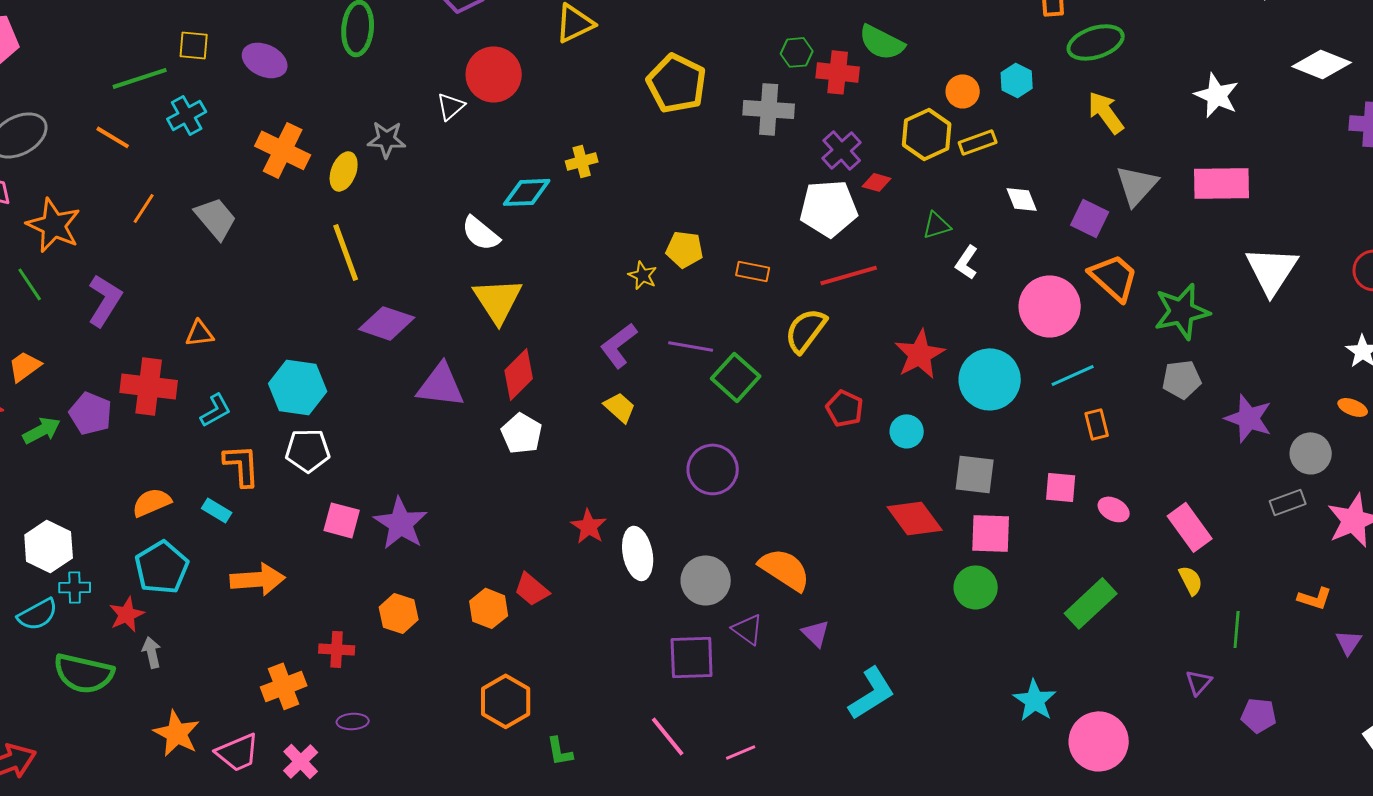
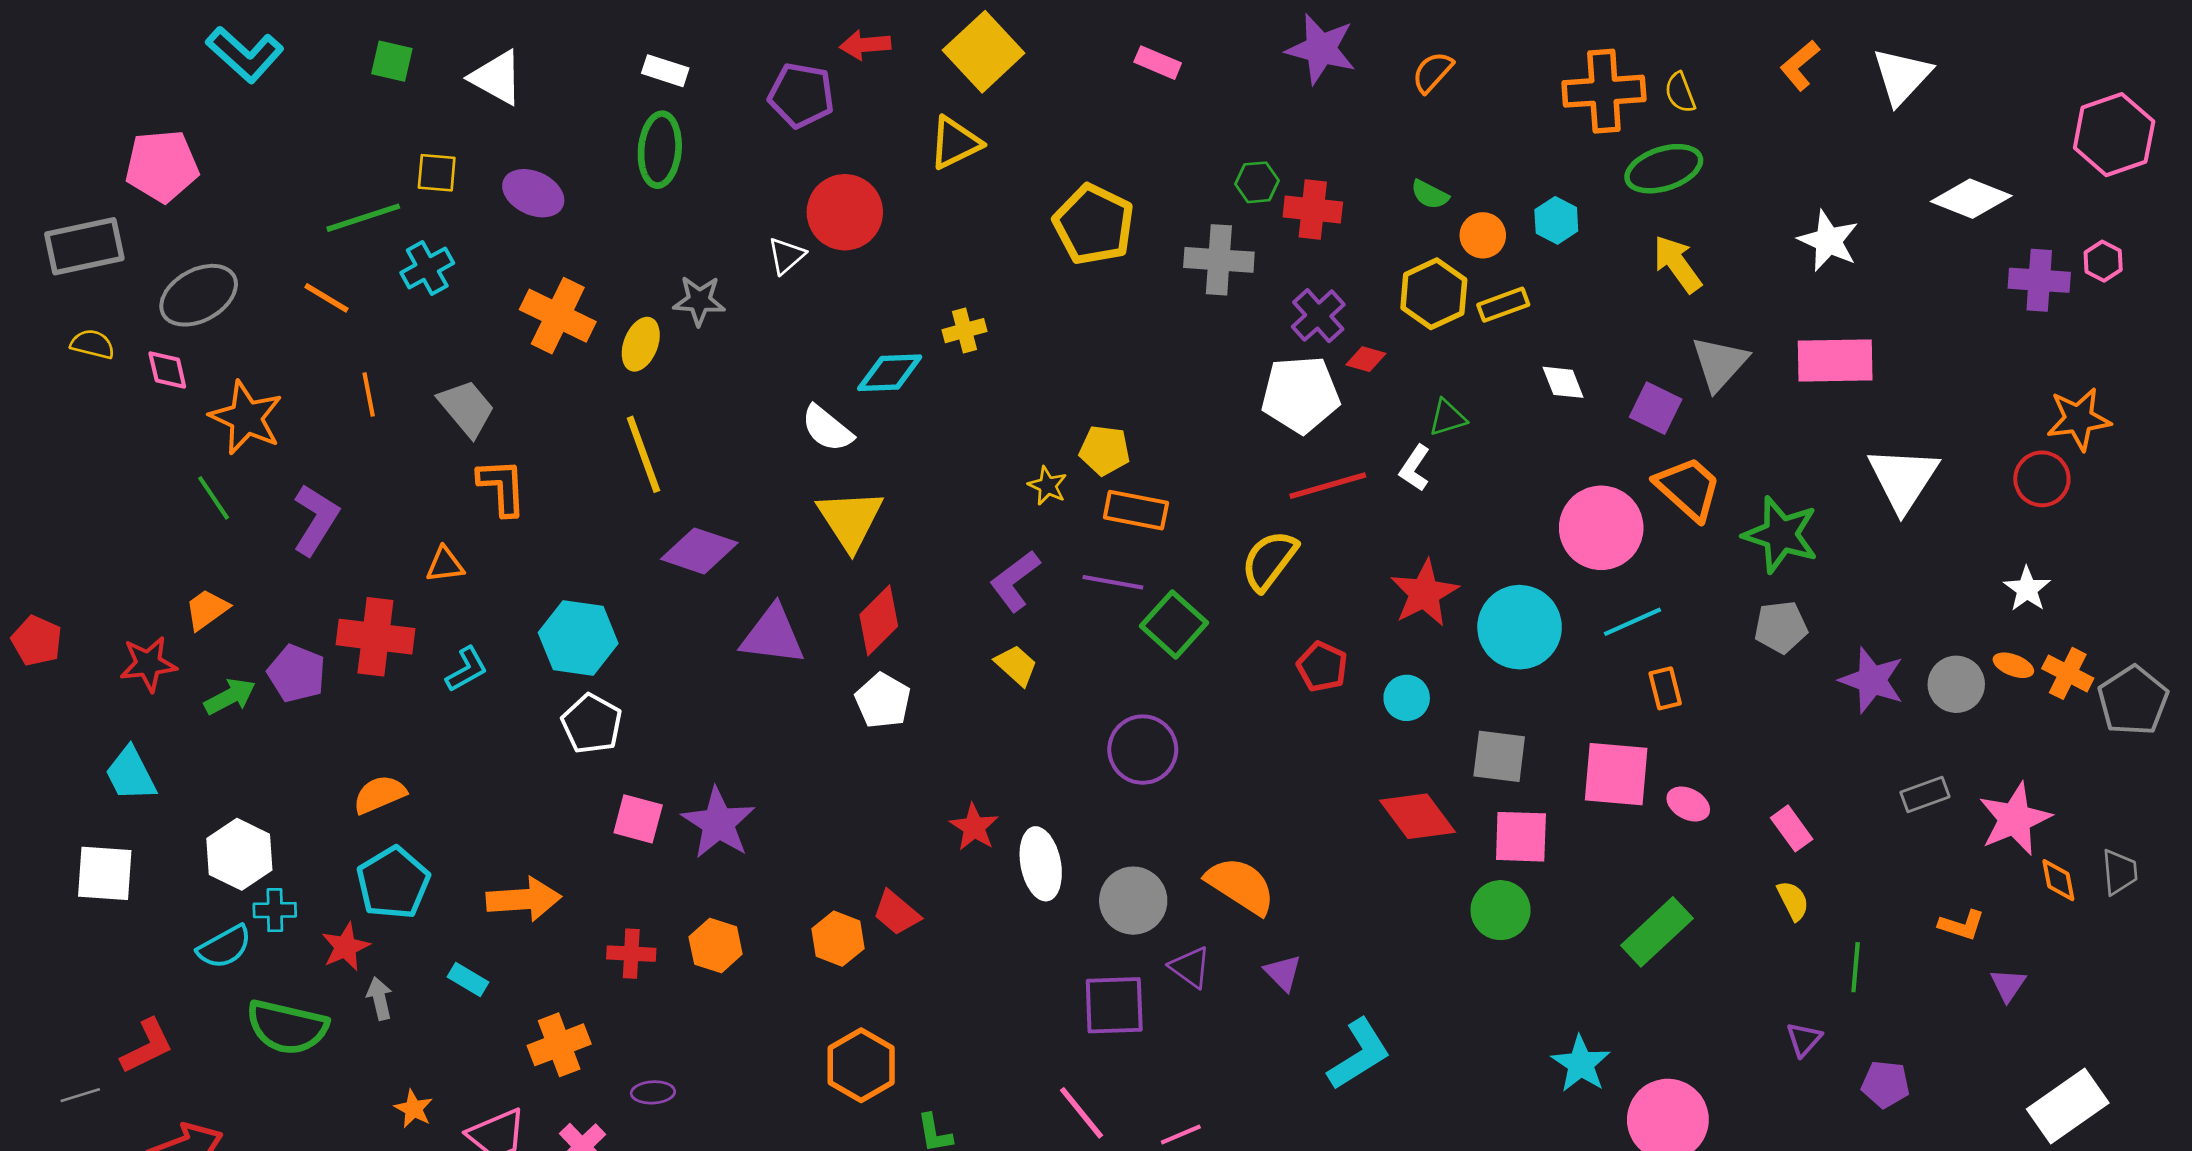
green semicircle: (882, 42) -> (1430, 195), moved, size x0.6
orange line: (144, 208) -> (369, 395), turned -44
white L-shape: (967, 262) -> (1415, 468), moved
orange rectangle: (753, 271) -> (1136, 510), moved, size x1.4
green star: (1182, 311) -> (1781, 535), turned 30
white pentagon: (308, 450) -> (592, 724), turned 30
gray circle: (1311, 453) -> (1956, 684), moved
orange L-shape: (242, 465) -> (502, 487), moved
pink square: (1061, 487) -> (1616, 774), size x1.6
cyan rectangle: (217, 510) -> (468, 979), moved
pink rectangle: (1190, 527) -> (1792, 828), size x0.7
red cross: (337, 649) -> (631, 954), moved
orange star: (177, 733) -> (414, 1109), size x0.6

